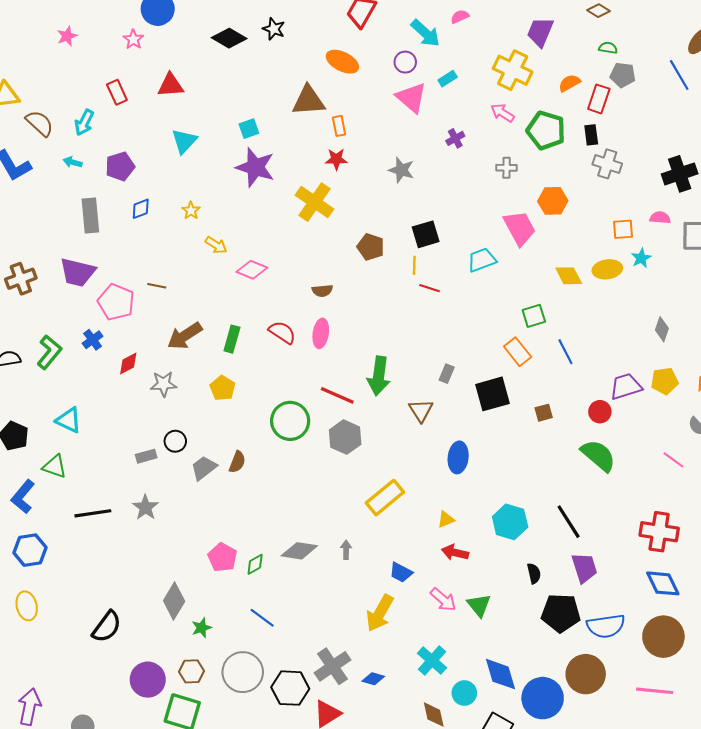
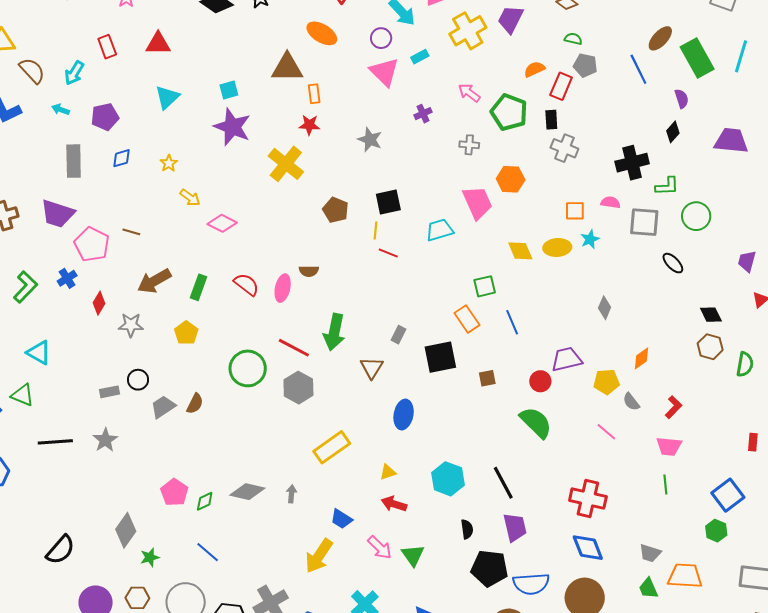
yellow cross: (513, 70) -> (468, 31), moved, turned 30
brown semicircle: (322, 291) -> (309, 271), moved
red diamond: (128, 363) -> (99, 303), turned -35
yellow pentagon: (665, 381) -> (606, 382), moved

